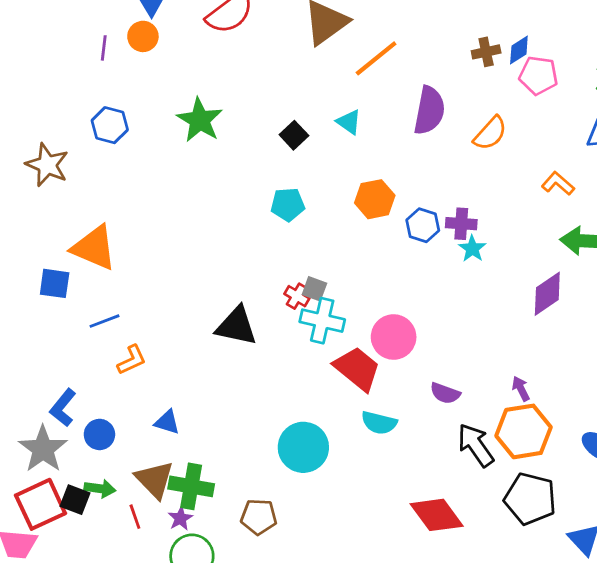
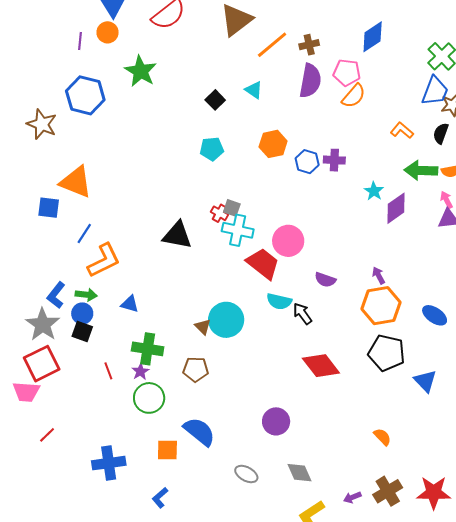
blue diamond: (519, 50) -> (373, 37), size x1.5
brown cross: (486, 52) -> (309, 45), moved
pink pentagon: (538, 75) -> (347, 73), moved
green star: (200, 120) -> (141, 71), moved
blue hexagon: (110, 125) -> (85, 95), size x1.5
cyan star: (472, 249) -> (374, 191), moved
blue line: (105, 321) -> (84, 233), turned -35
orange L-shape: (132, 360) -> (104, 261), size x1.6
black arrow: (476, 445) -> (303, 314), moved, size x0.7
brown triangle: (155, 480) -> (203, 327), moved, size x0.6
green arrow: (100, 489) -> (86, 295), moved
black square: (75, 500) -> (82, 332), moved

